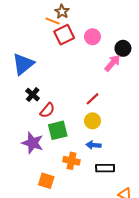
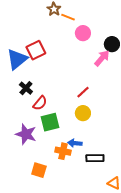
orange line: (53, 21) -> (68, 17), moved
red square: (64, 35) -> (36, 50), moved
blue arrow: (94, 145) -> (75, 143), moved

